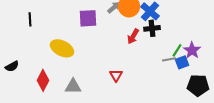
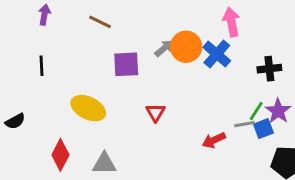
black cross: (152, 28) -> (269, 69), moved
red arrow: (133, 36) -> (214, 140), moved, turned 35
black semicircle: (12, 66) -> (15, 121), moved
red triangle: (116, 75) -> (155, 112), moved

